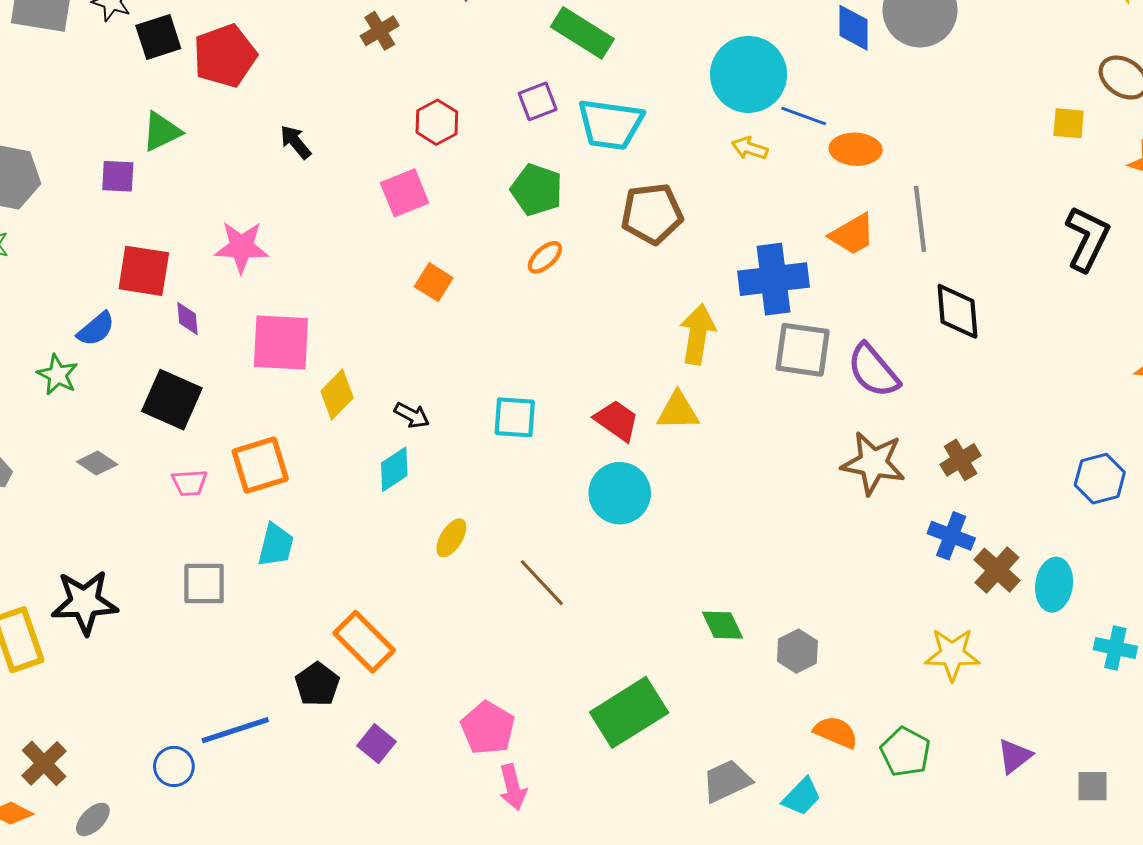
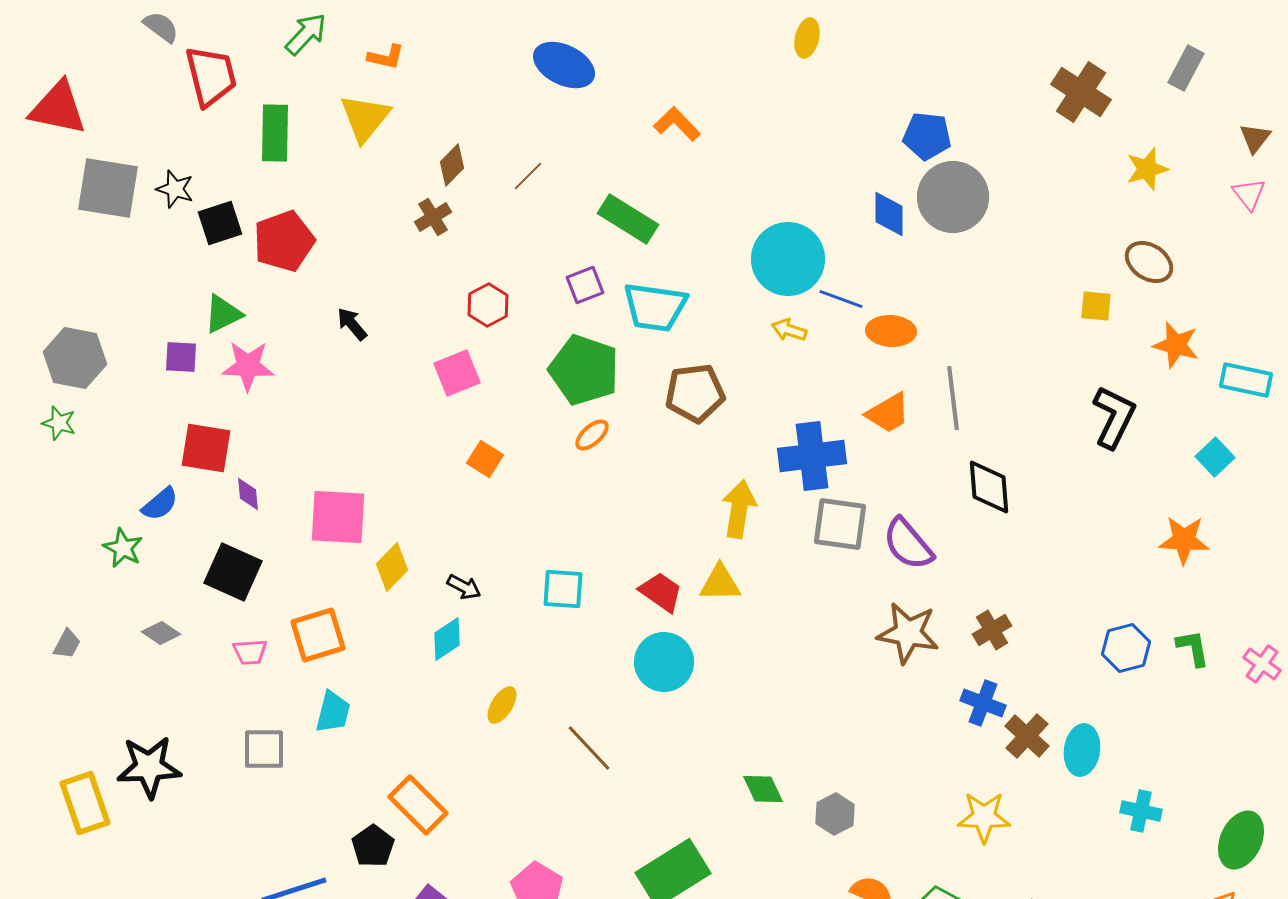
green pentagon: (537, 190) -> (584, 370), size x1.4
pink star: (241, 247) -> (248, 366), moved

